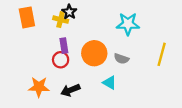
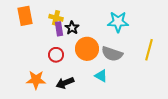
black star: (69, 12) -> (72, 28), moved
purple rectangle: (64, 46) -> (59, 29), moved
gray semicircle: (121, 59) -> (112, 54), size x1.5

